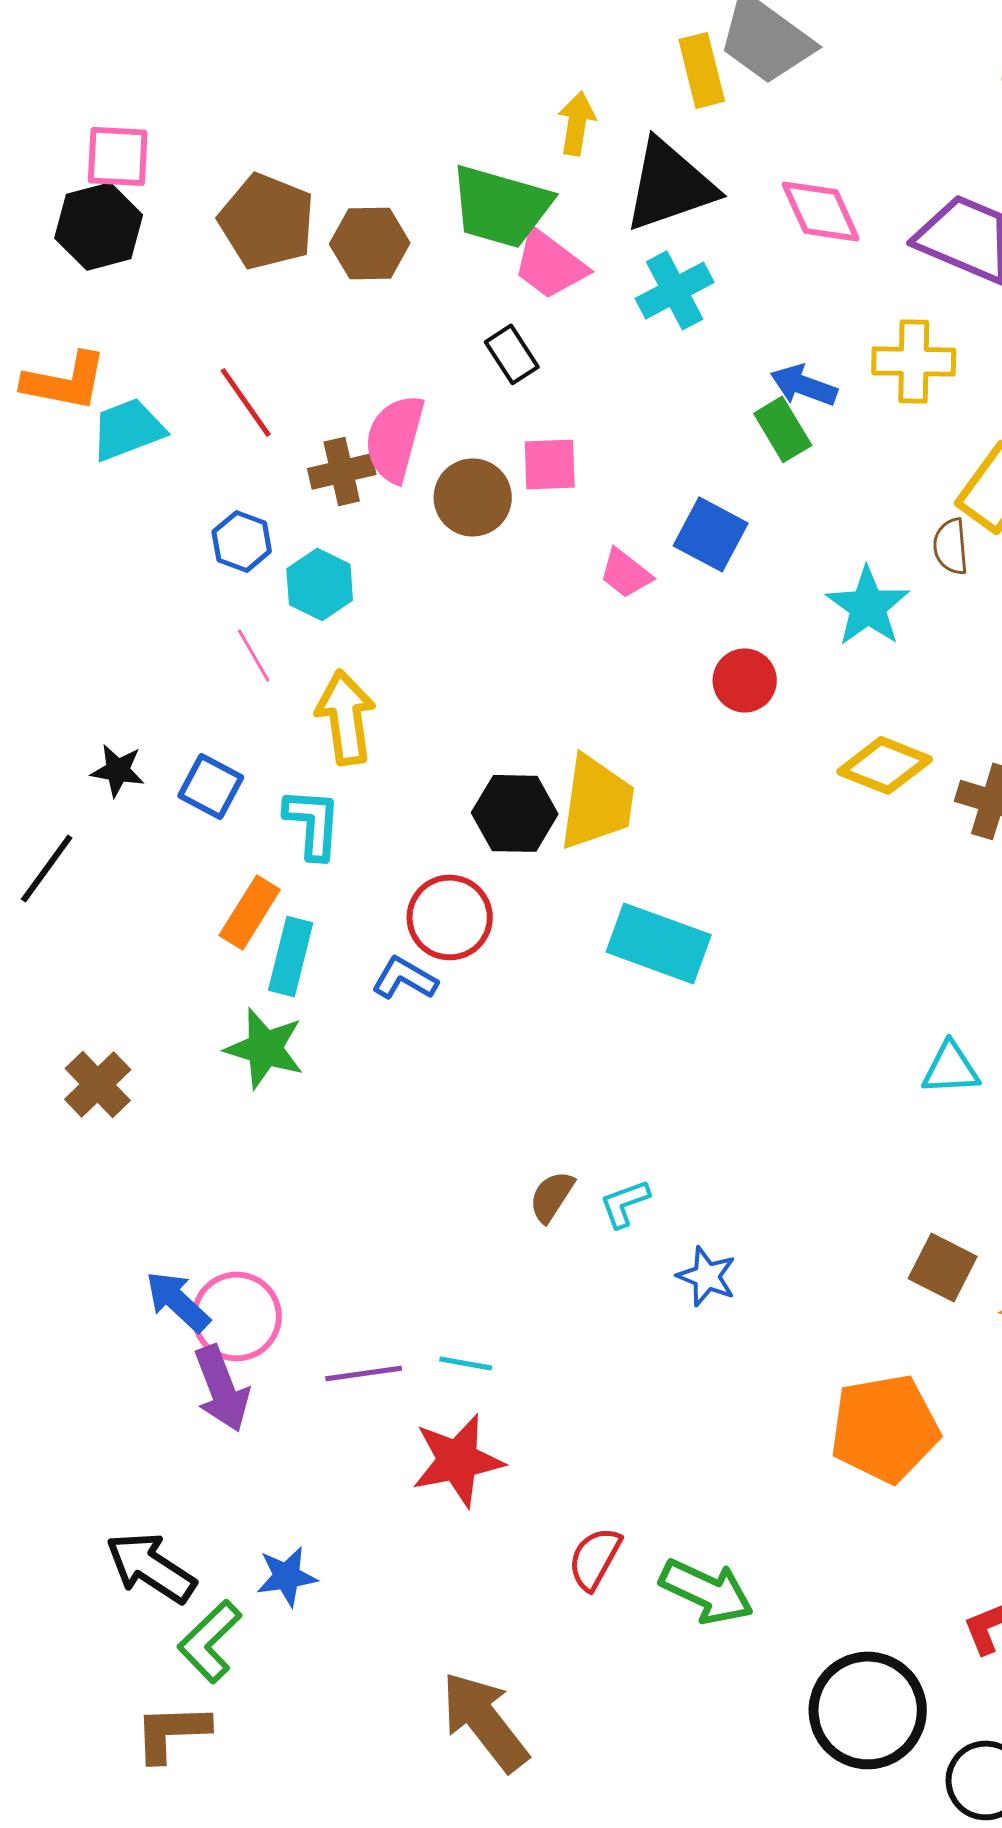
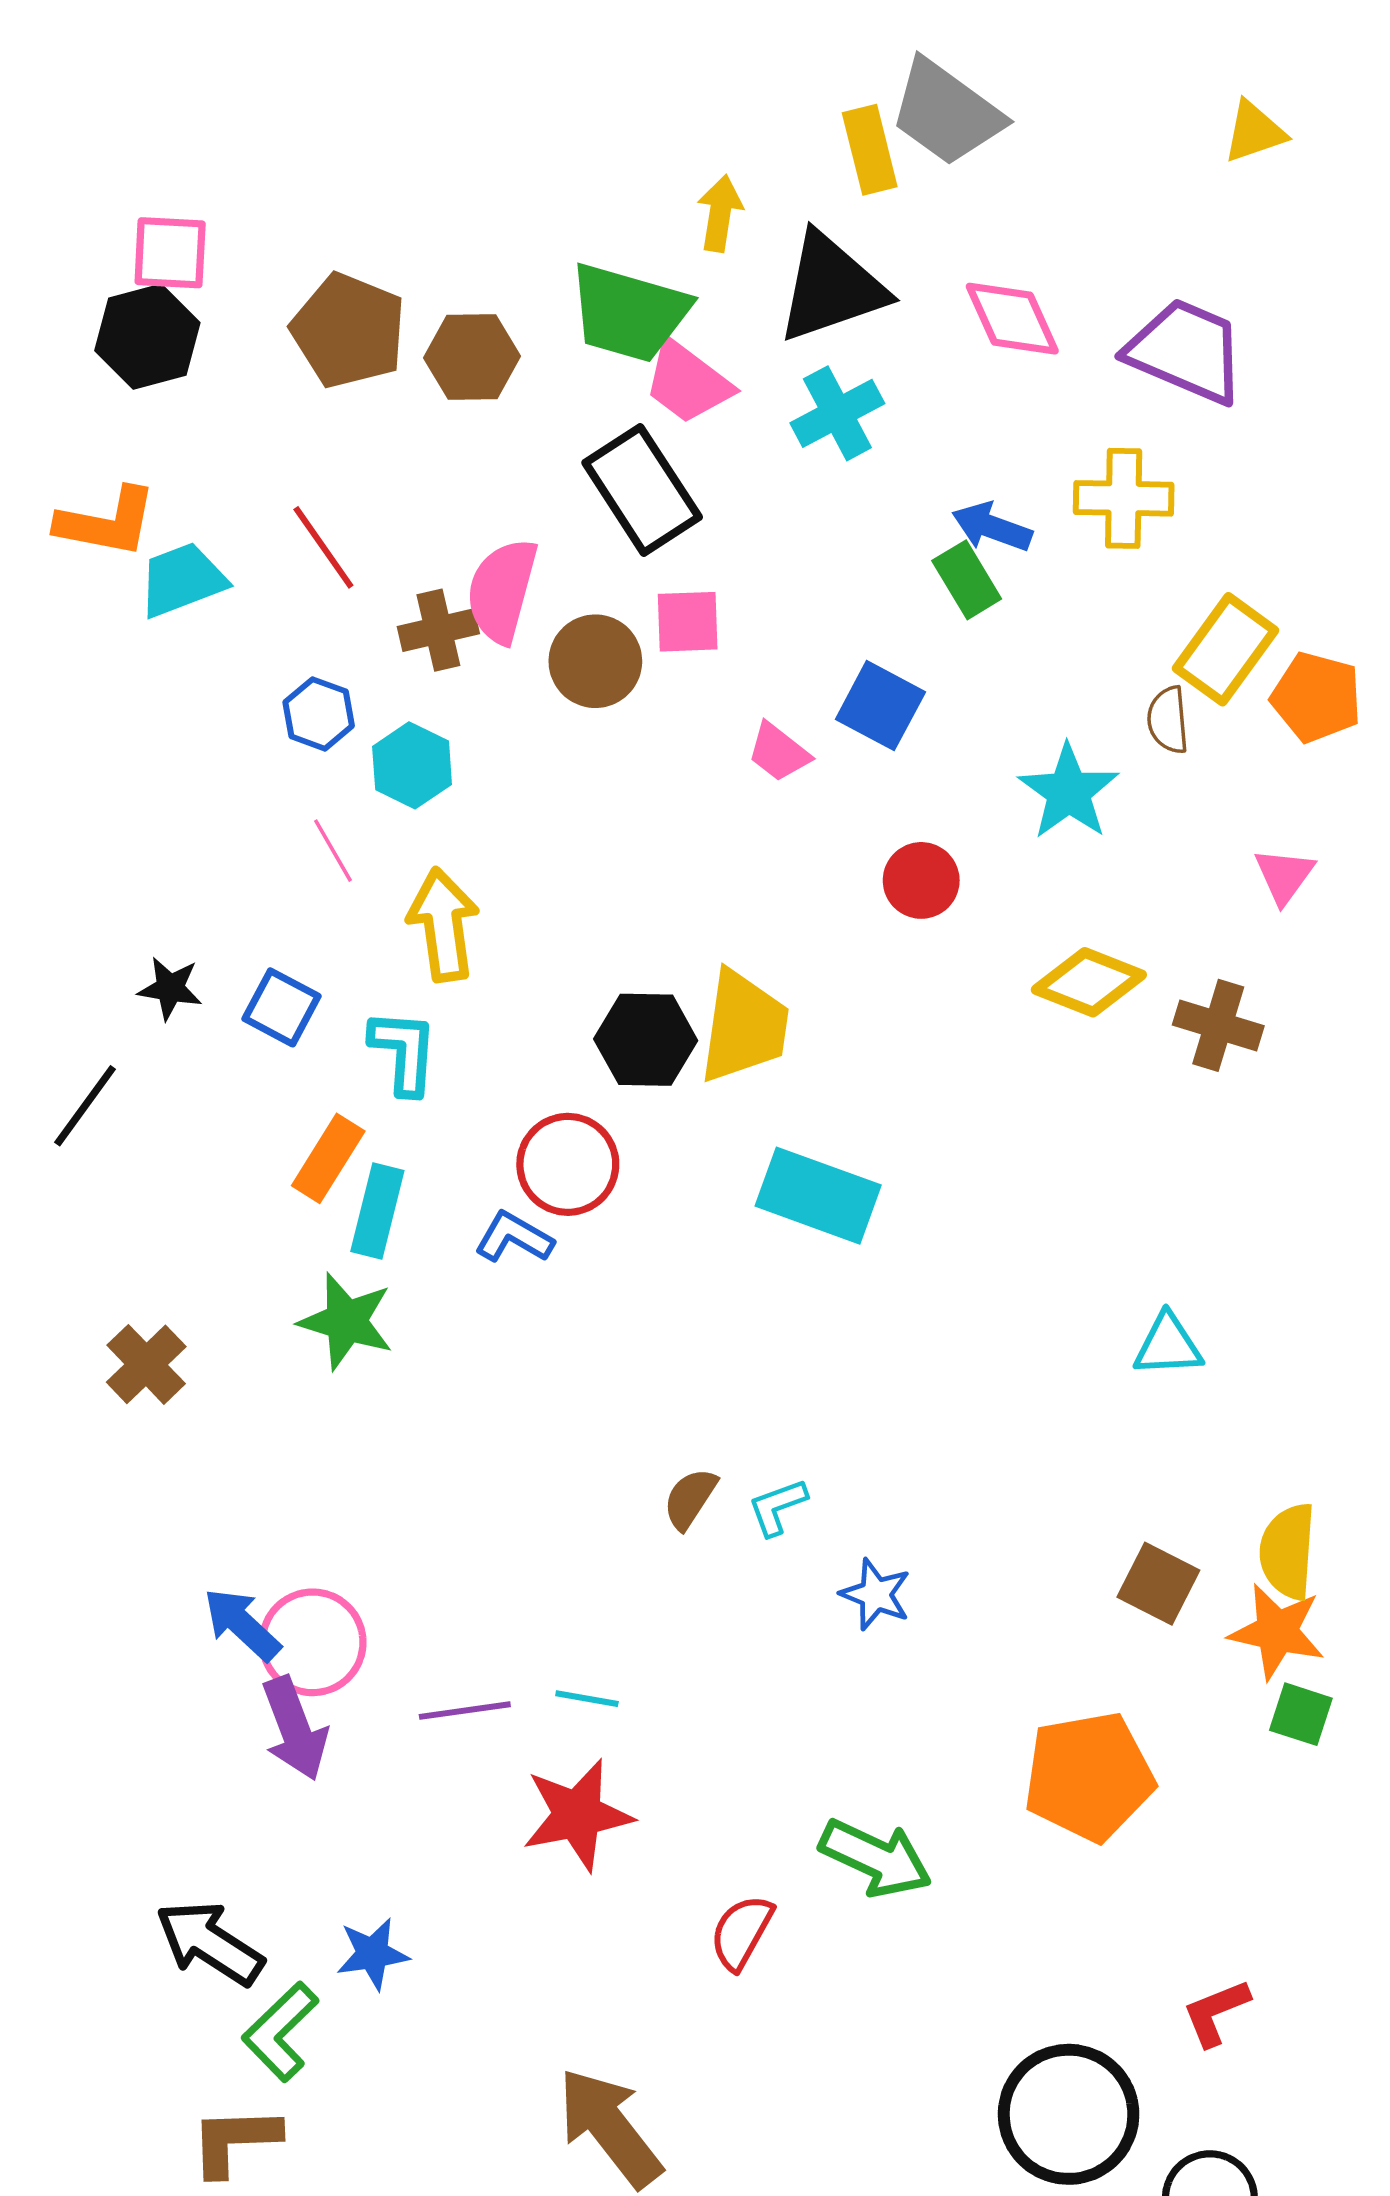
black rectangle: (512, 354) -> (642, 490), size x1.8
green arrow: (707, 1591) -> (876, 1858), moved

